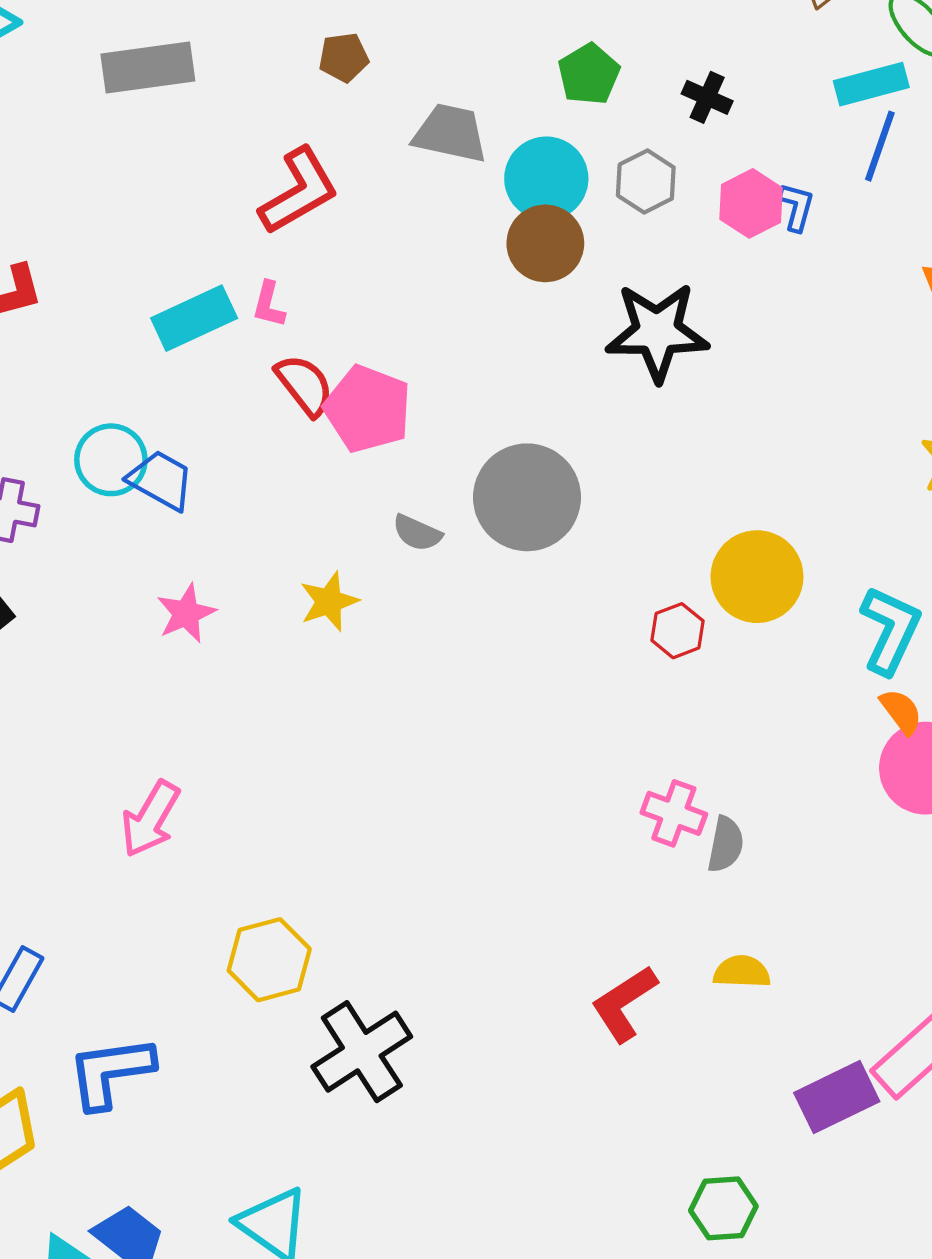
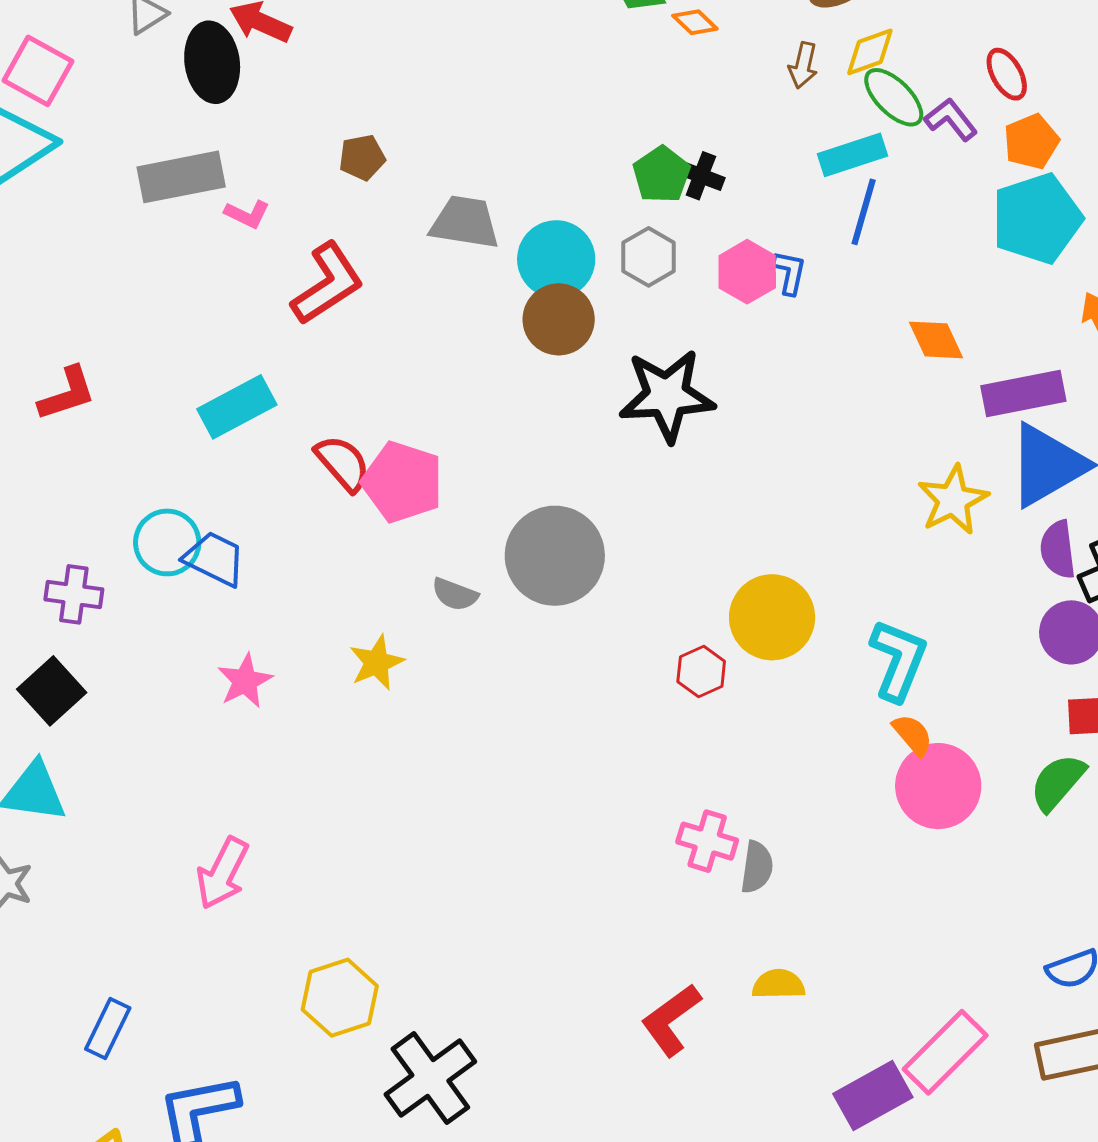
green pentagon: (589, 74) -> (661, 175), moved
pink L-shape: (269, 304) -> (247, 214), moved, turned -75

